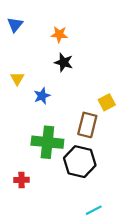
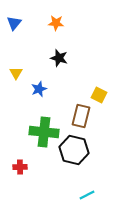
orange star: (59, 34) -> (56, 23), moved
yellow square: (107, 102) -> (99, 95), turned -35

